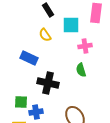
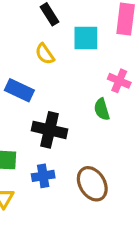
pink cross: (85, 46) -> (119, 81), moved, turned 32
blue cross: (36, 112) -> (43, 176), moved

